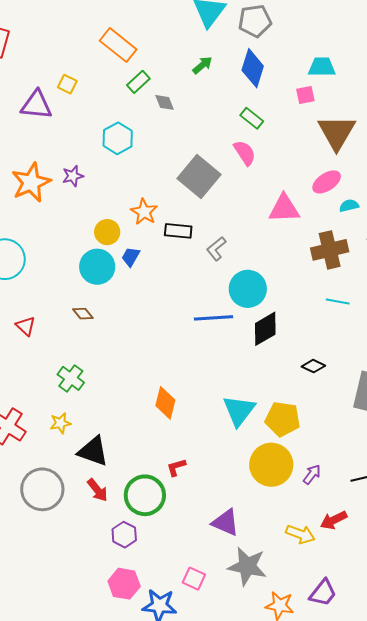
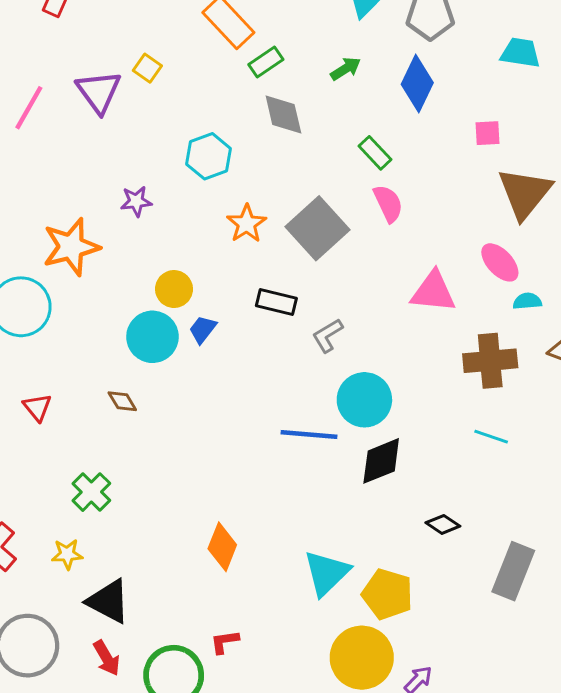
cyan trapezoid: (322, 67) -> (520, 53), moved
green rectangle: (138, 82) -> (266, 62), moved
gray diamond: (165, 102) -> (283, 115), size x1.5
purple triangle: (37, 105) -> (99, 92), turned 40
green rectangle: (252, 118) -> (375, 153), moved
orange star: (31, 182) -> (71, 247), moved
pink ellipse: (327, 182) -> (500, 262), turned 72
orange star: (144, 212) -> (247, 224), moved

